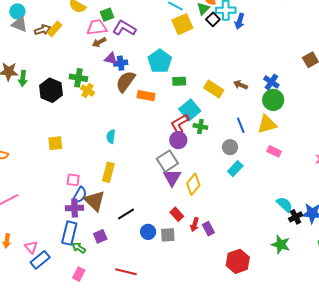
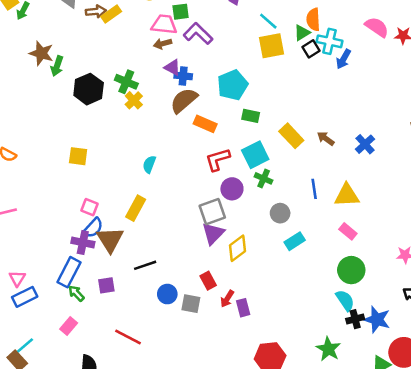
green circle: (273, 100) -> (351, 270), moved
red L-shape: (180, 124) -> (218, 159), moved
gray circle: (230, 147) -> (280, 213), moved

